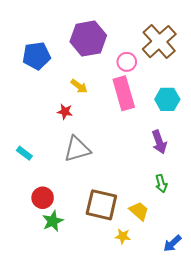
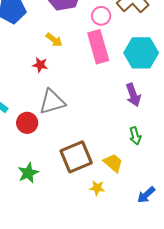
cyan hexagon: (167, 99) -> (141, 53), size x1.4
red circle: (43, 198) -> (27, 123), moved
brown square: (101, 205) -> (76, 157), turned -36

